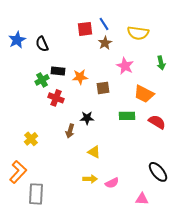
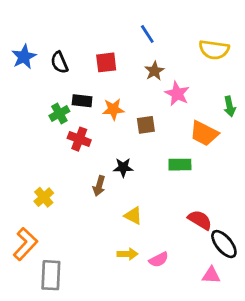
red square: (85, 29) -> (106, 62), moved
yellow semicircle: (138, 33) -> (214, 50), moved
brown star: (105, 43) -> (154, 71), moved
green arrow: (161, 63) -> (230, 106), moved
red semicircle: (157, 122) -> (200, 220), moved
pink triangle: (142, 199) -> (211, 275), moved

